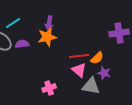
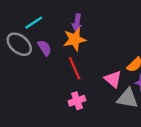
purple semicircle: (22, 44) -> (44, 48), turned 64
red line: (79, 56) -> (75, 68), moved, turned 72

